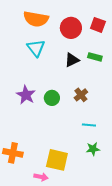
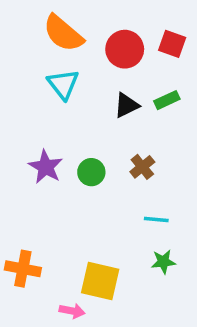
orange semicircle: (36, 19) -> (63, 33), turned 30
green rectangle: (95, 57) -> (167, 100), turned -40

